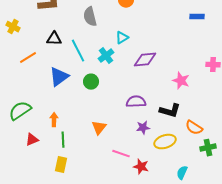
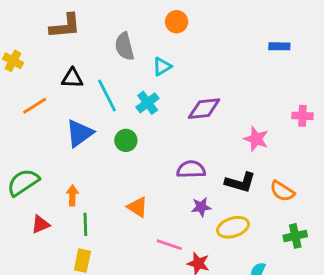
cyan triangle: (122, 38) -> (162, 67), moved
orange triangle: (99, 128) -> (137, 207), turned -35
orange semicircle: (194, 128) -> (282, 191), moved

